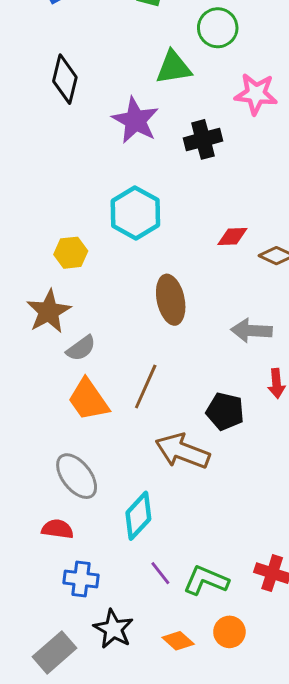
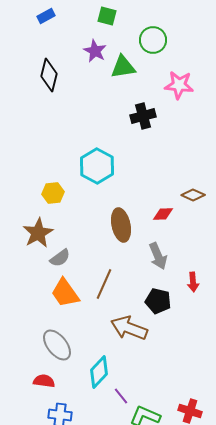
purple star: (135, 120) -> (95, 51), moved, size x0.7
red diamond: (232, 236) -> (163, 214), moved
gray arrow: (252, 331) -> (158, 256), moved, turned -116
purple line: (160, 573) -> (121, 396), moved

